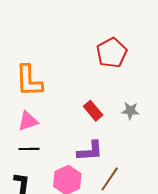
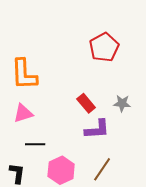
black line: (29, 149) -> (35, 144), moved
purple L-shape: (90, 151) -> (97, 129), moved

